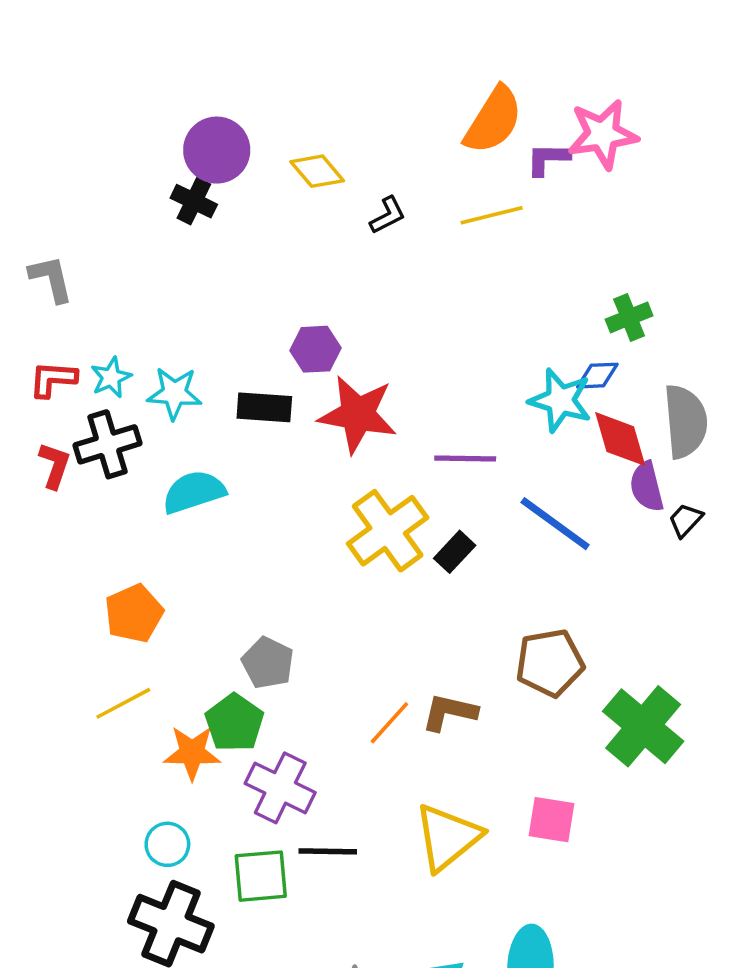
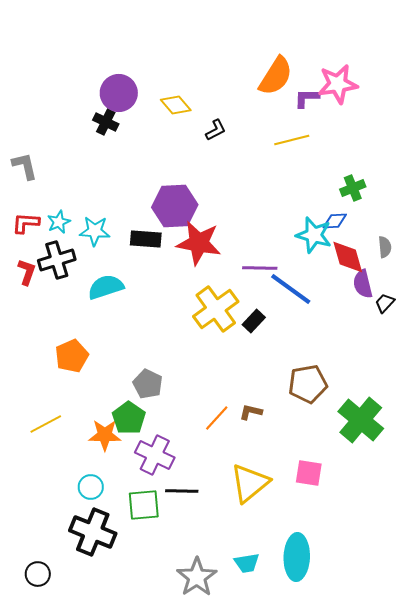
yellow line: (492, 215) -> (292, 140), moved
purple hexagon: (315, 349) -> (175, 206), size x1.6
gray semicircle: (685, 421) -> (385, 247), size x0.5
blue line: (555, 524) -> (291, 289), moved
yellow line: (123, 703) -> (46, 424), moved
brown L-shape: (449, 712) -> (251, 412), size x0.7

